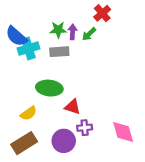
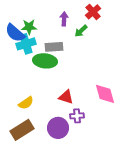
green star: (58, 30) -> (29, 27), moved
purple arrow: (72, 32) -> (64, 19), moved
green ellipse: (49, 88) -> (45, 61), moved
pink diamond: (123, 132) -> (105, 94), moved

